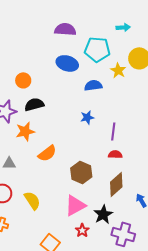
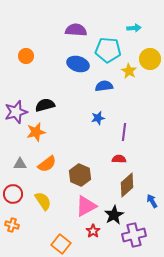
orange circle: (23, 80) -> (26, 56), moved
orange semicircle: (47, 153) -> (47, 164), moved
red semicircle: (115, 154) -> (119, 159), moved
brown hexagon: (81, 172) -> (80, 175), moved
purple cross: (123, 234) -> (134, 235), turned -30

